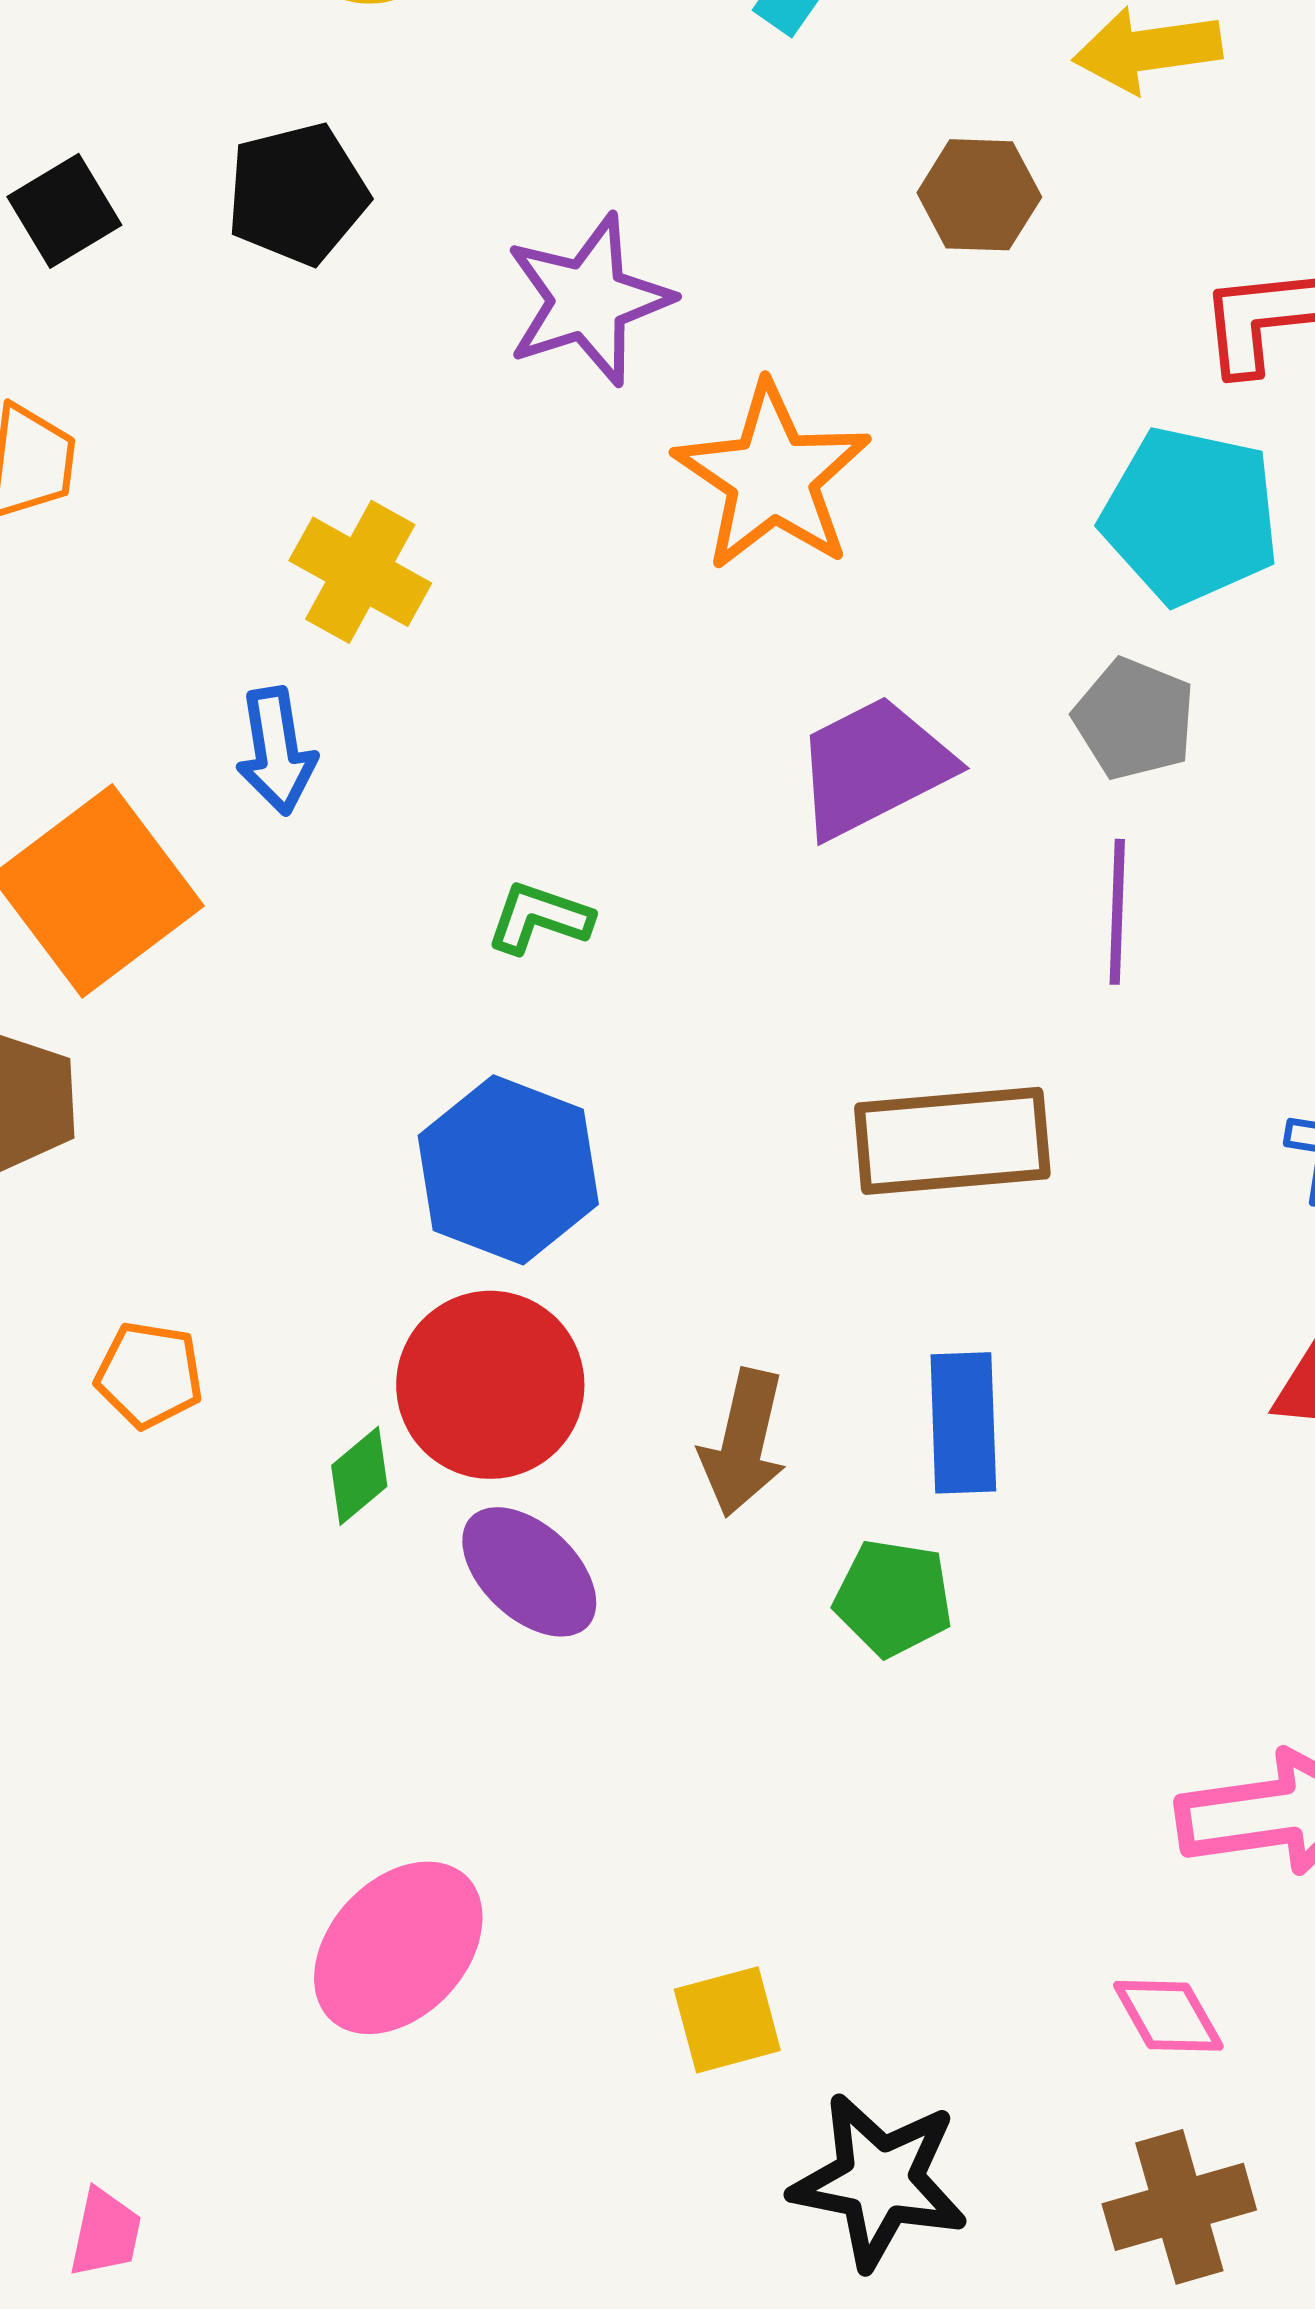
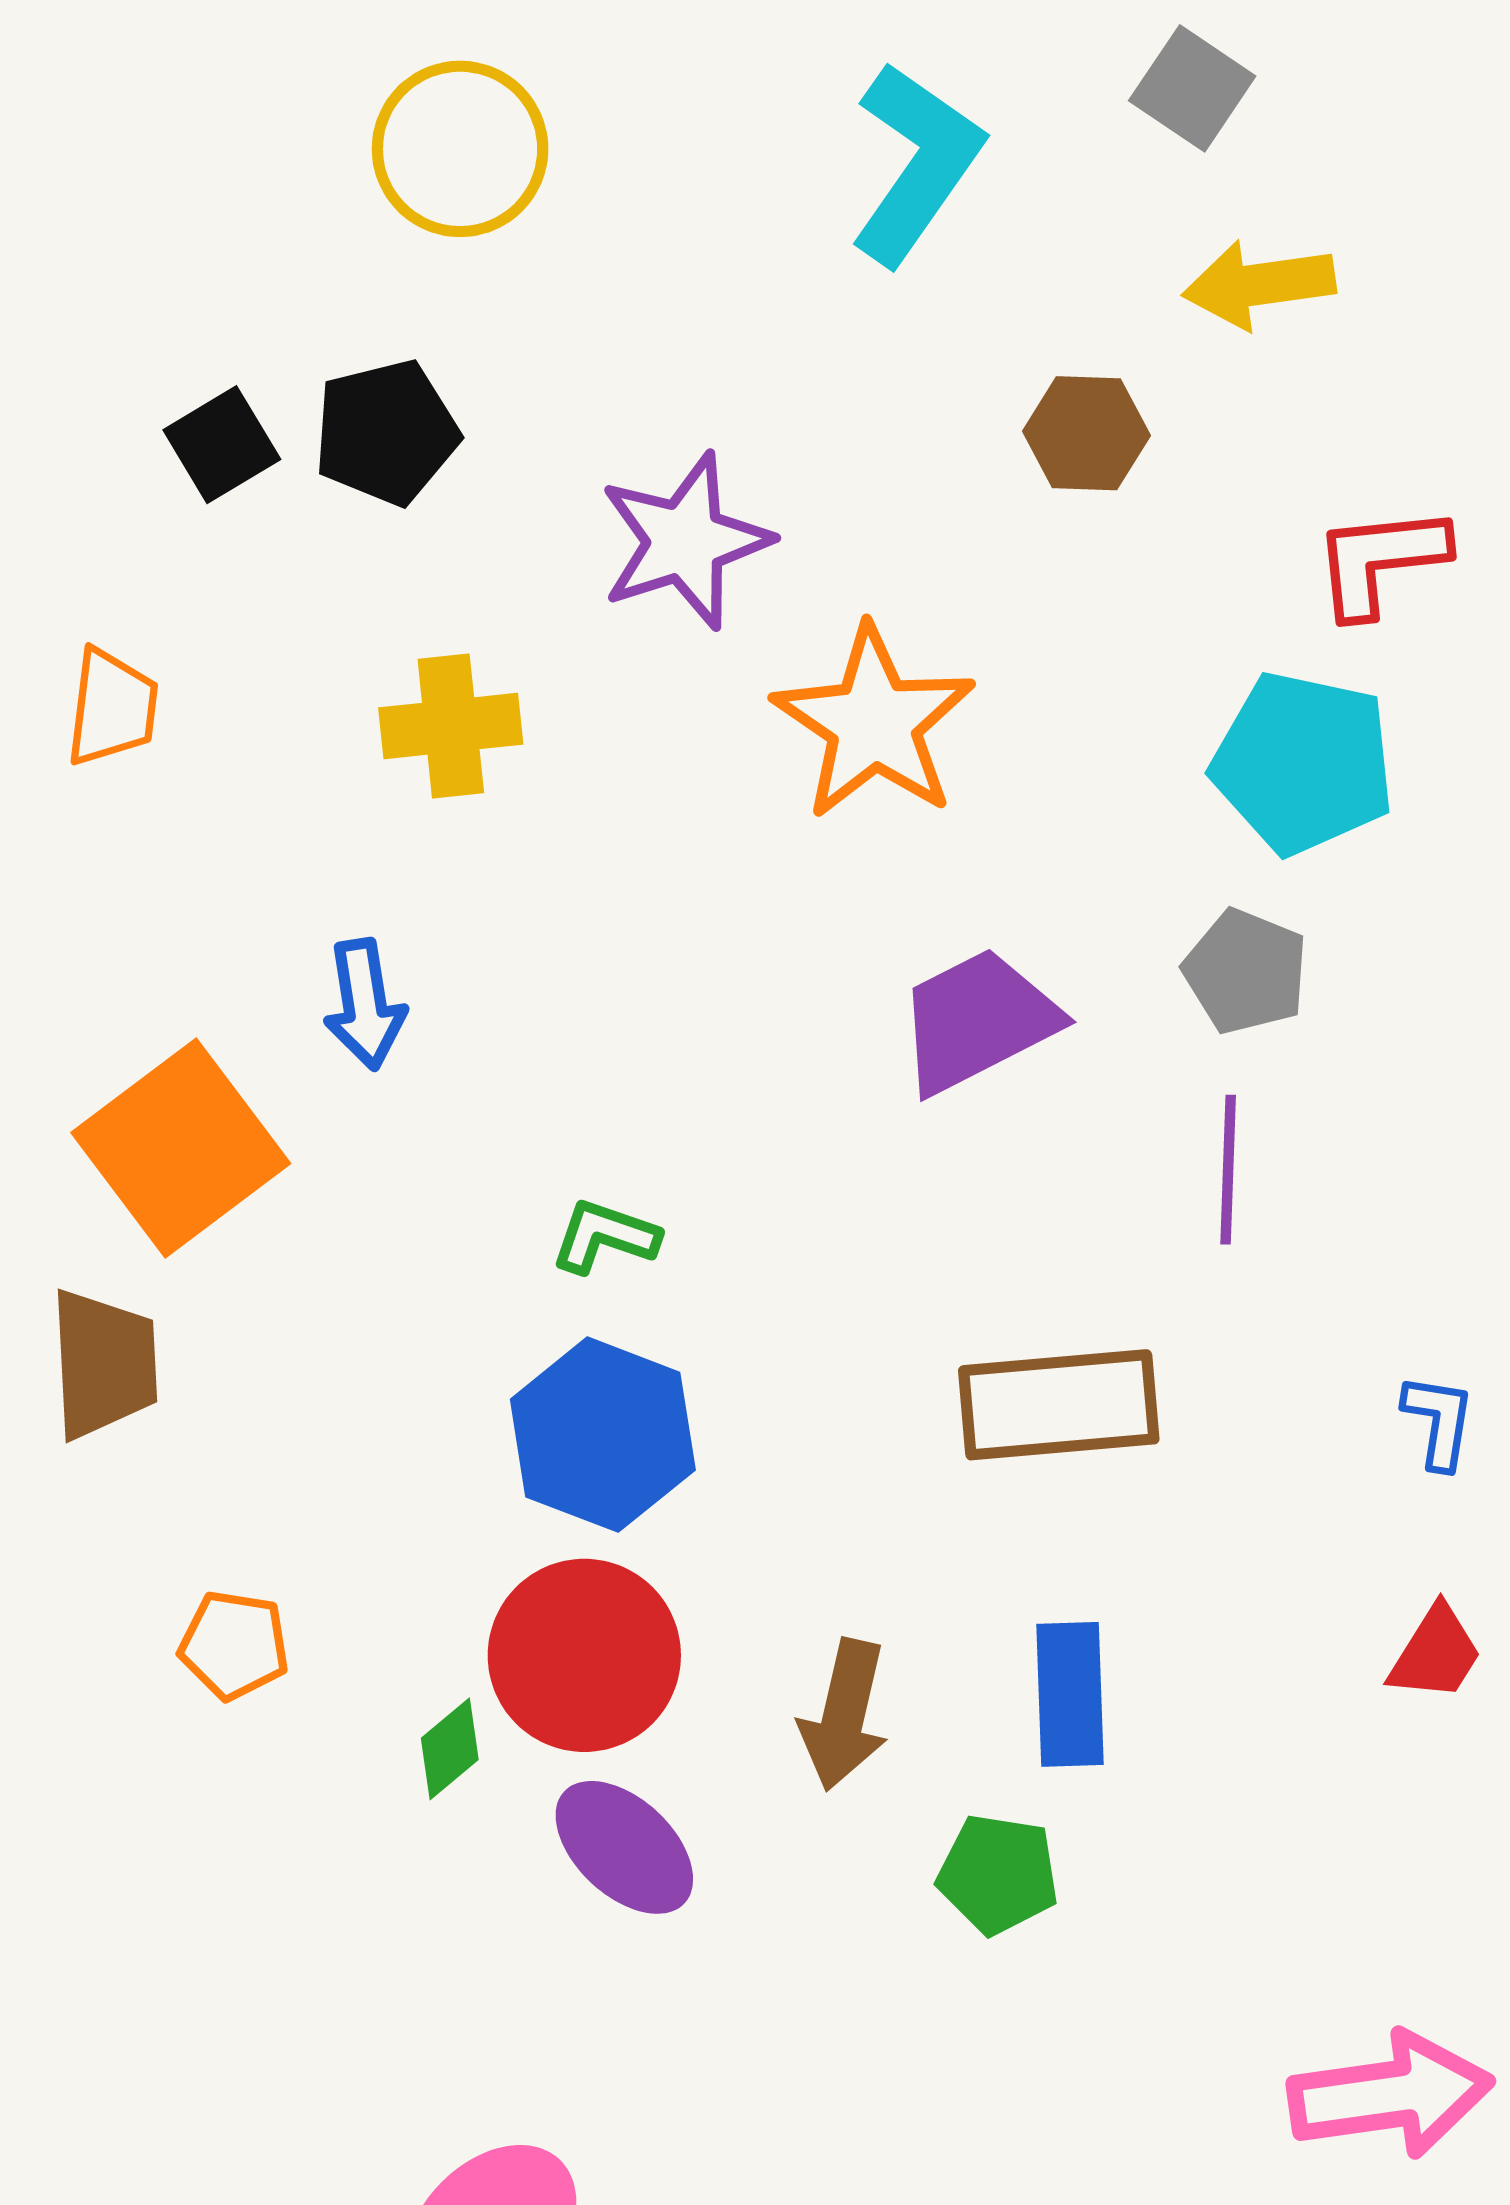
black square: (64, 211) -> (222, 445), moved
yellow cross: (360, 572) -> (451, 726), moved, turned -35
green L-shape: (539, 918) -> (605, 1236), moved

